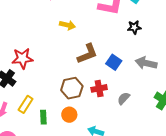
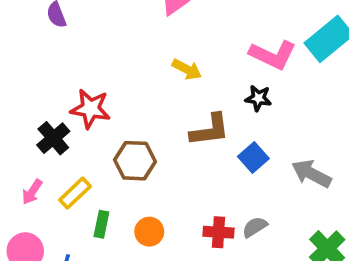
black star: (134, 27) -> (258, 98), moved
brown hexagon: (72, 88) -> (135, 161), moved
red cross: (99, 88) -> (219, 232), moved

